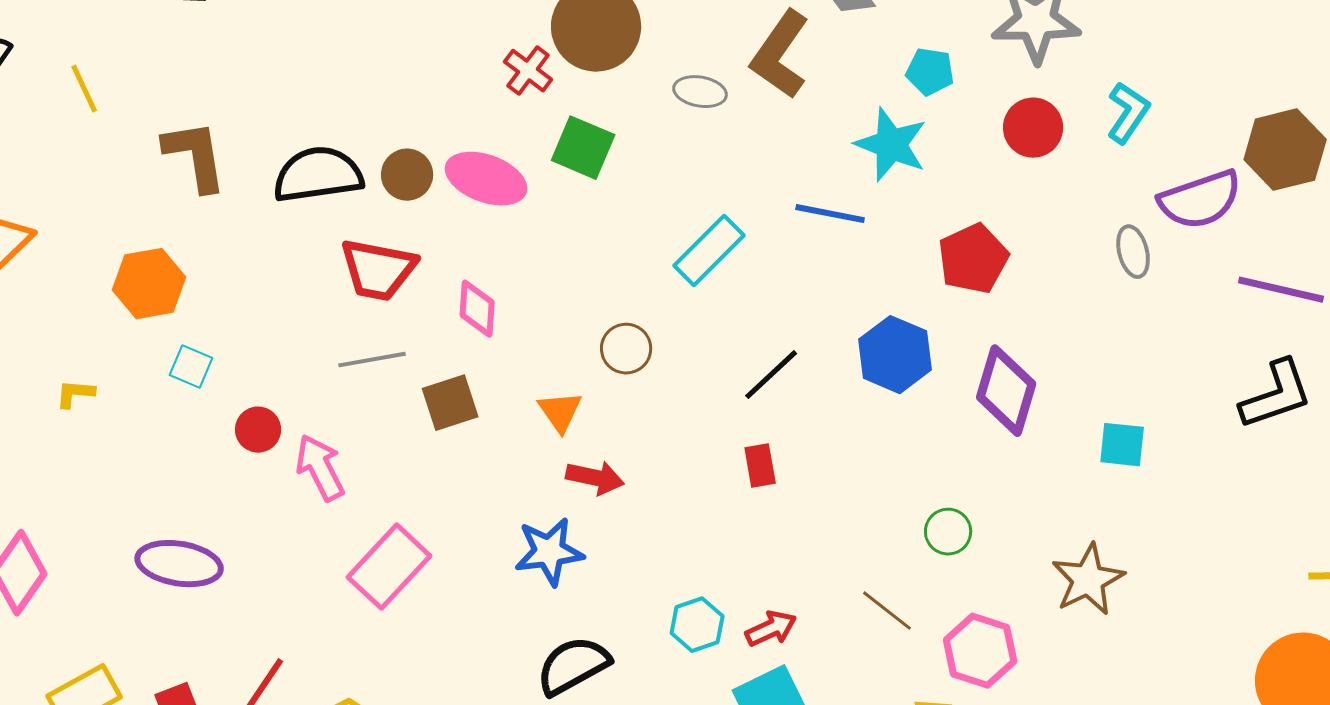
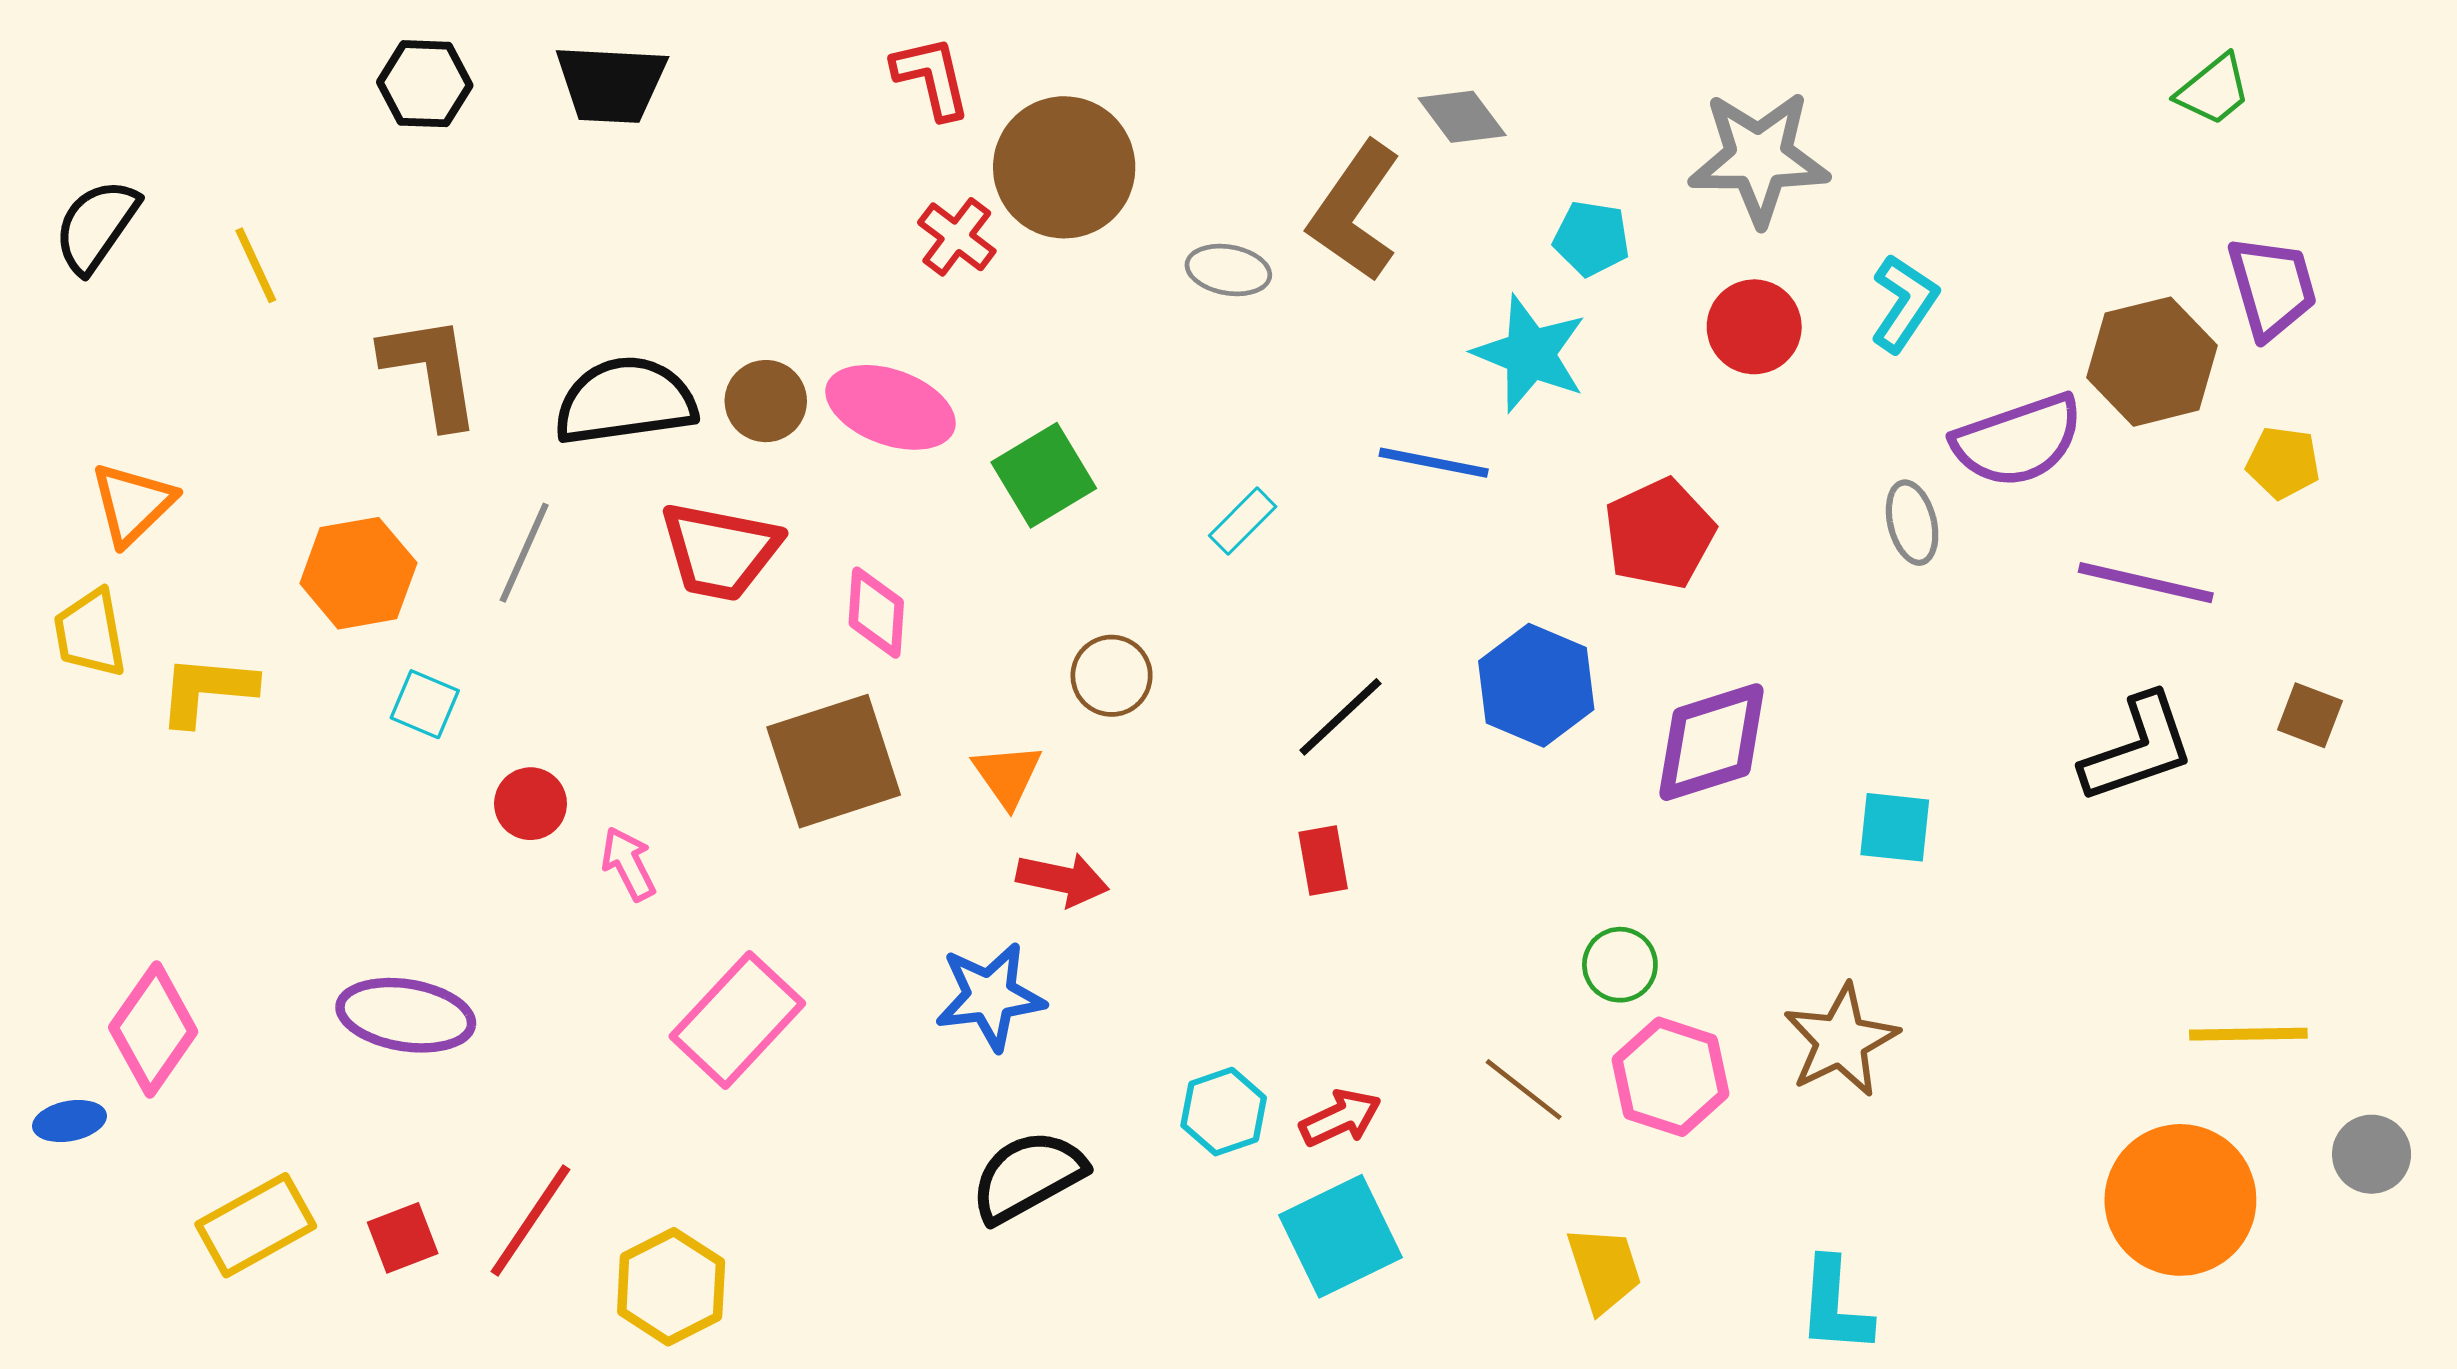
green square: (583, 148) -> (1044, 475), moved, turned 36
cyan rectangle: (709, 251) -> (1243, 521), size x0.6
gray line: (372, 360) -> (524, 553), moved, turned -56
purple diamond: (1006, 391) -> (1712, 742), turned 56
yellow L-shape: (75, 394) -> (207, 690), moved, size x1.6
brown square: (450, 403) -> (834, 761), size x1.5
pink arrow: (320, 468) -> (628, 864), size x0.7
pink hexagon: (980, 651) -> (1670, 1077), moved

